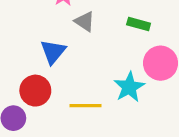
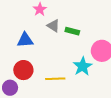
green rectangle: (139, 24) -> (72, 31), moved
blue triangle: (53, 52) -> (25, 40), moved, turned 48

